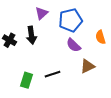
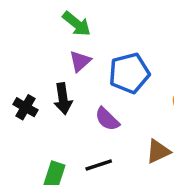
purple semicircle: (73, 45) -> (107, 119), moved

